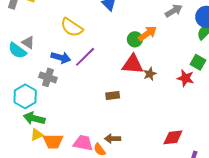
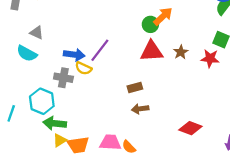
yellow semicircle: (72, 27) -> (83, 68), moved, size x0.7
gray triangle: (28, 42) -> (37, 33), moved
brown star: (150, 74) -> (181, 52), moved
red diamond: (173, 137) -> (190, 128), moved, turned 35
brown arrow: (113, 139) -> (140, 109), moved

